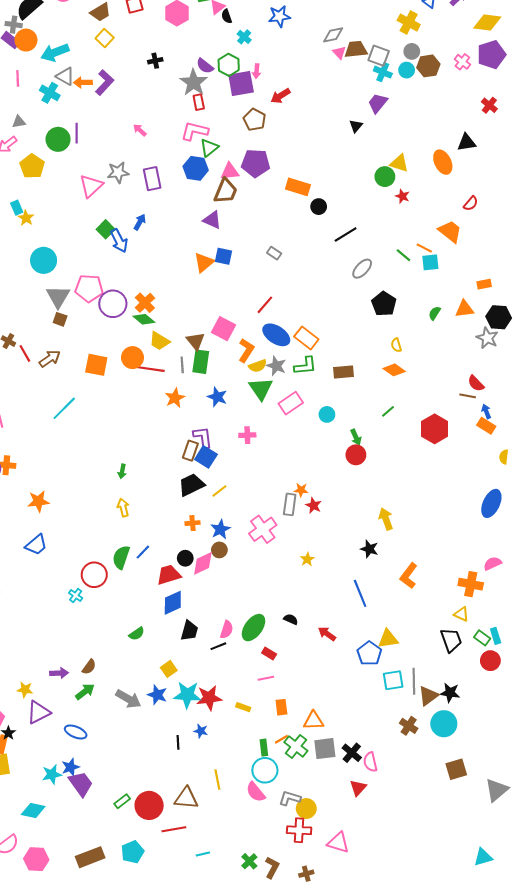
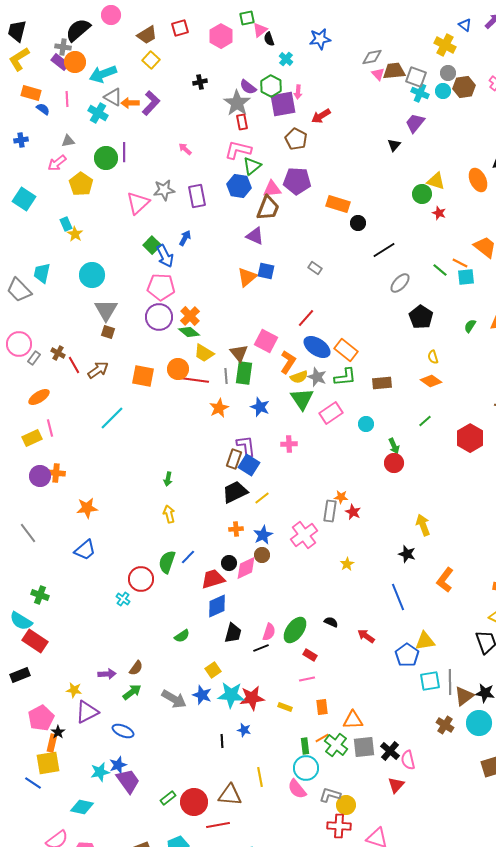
pink pentagon: (89, 288) -> (161, 287), moved

